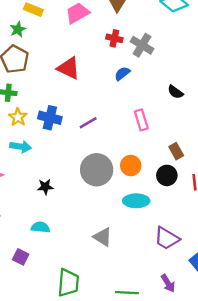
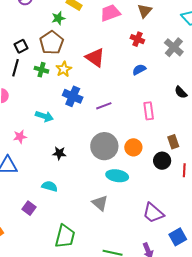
gray cross: (142, 45) -> (174, 47), moved
yellow star: (18, 117) -> (64, 69), moved
cyan ellipse: (136, 201) -> (117, 176), moved

